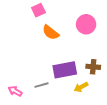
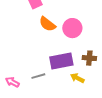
pink circle: (86, 24) -> (72, 28), moved
yellow arrow: (81, 87) -> (77, 78), turned 56

